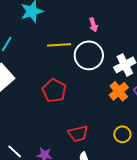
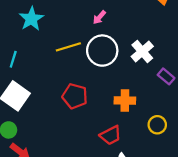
pink arrow: (93, 25) -> (99, 17), turned 72
orange cross: (119, 91) -> (125, 100), moved, turned -36

